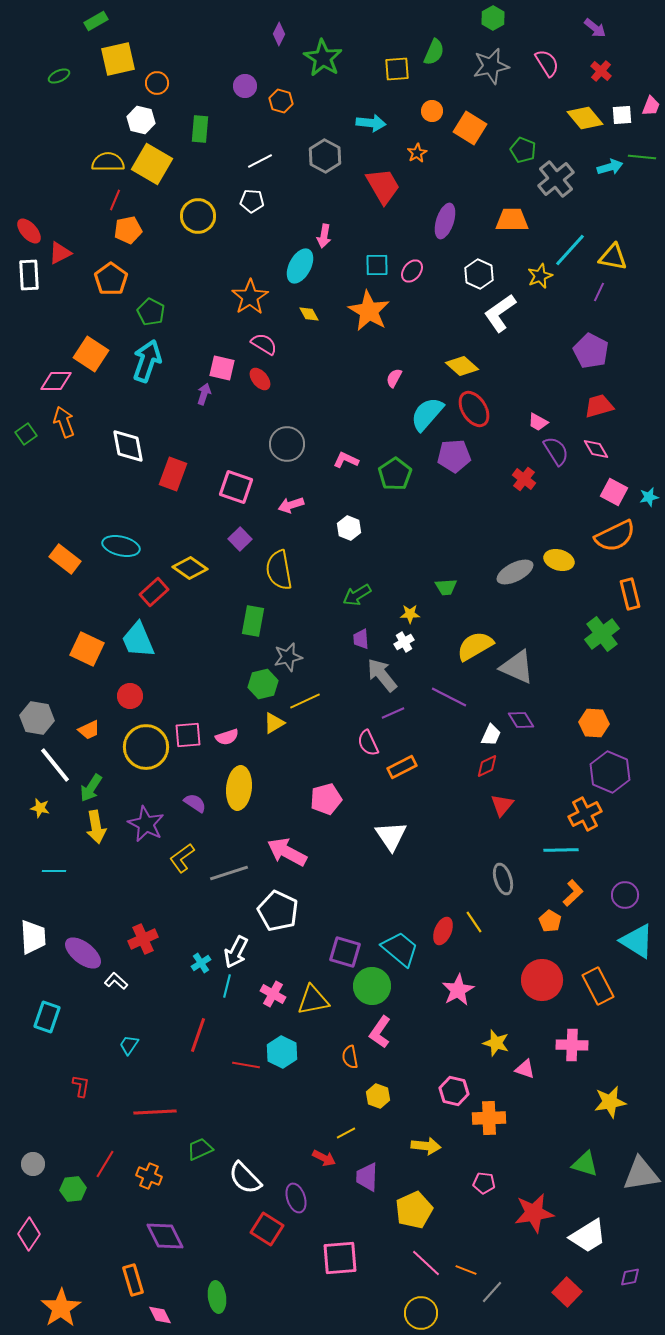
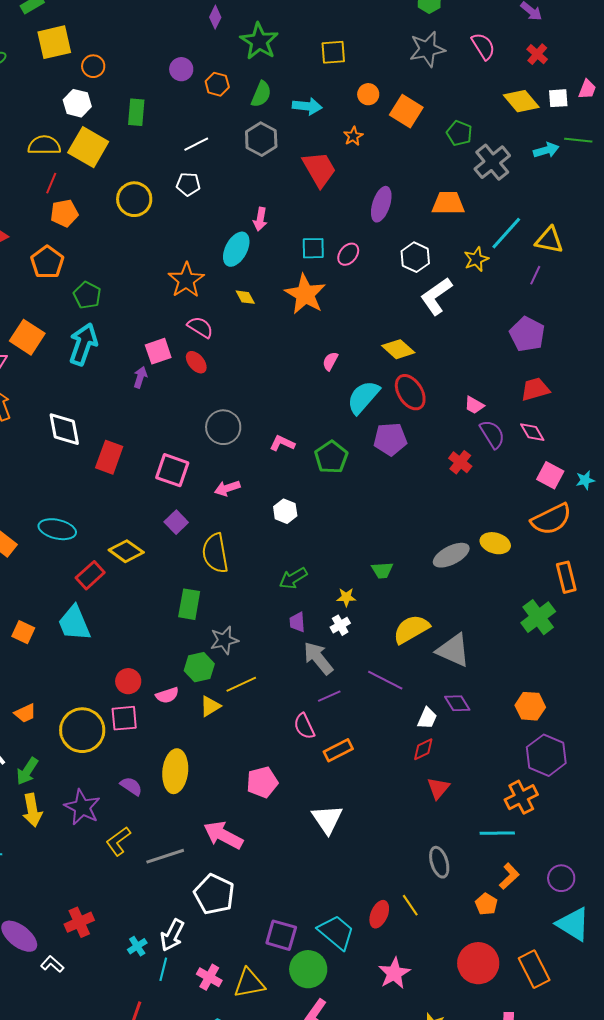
green semicircle: (434, 52) -> (261, 94), moved
pink square: (222, 368) -> (158, 351), turned -32
orange square: (87, 649) -> (23, 632), size x0.7
red circle: (130, 696) -> (128, 681), moved
pink semicircle: (227, 737) -> (167, 695), moved

